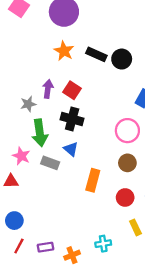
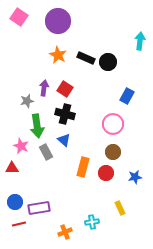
gray rectangle: (50, 163) -> (46, 152), turned 42
red circle: (125, 197) -> (106, 173), moved
red line: (19, 246) -> (19, 224), turned 48
purple rectangle: (46, 247) -> (39, 208), moved, size x1.5

